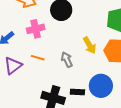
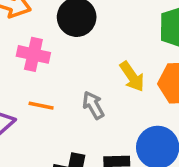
pink cross: (36, 29) -> (33, 54), turned 30

